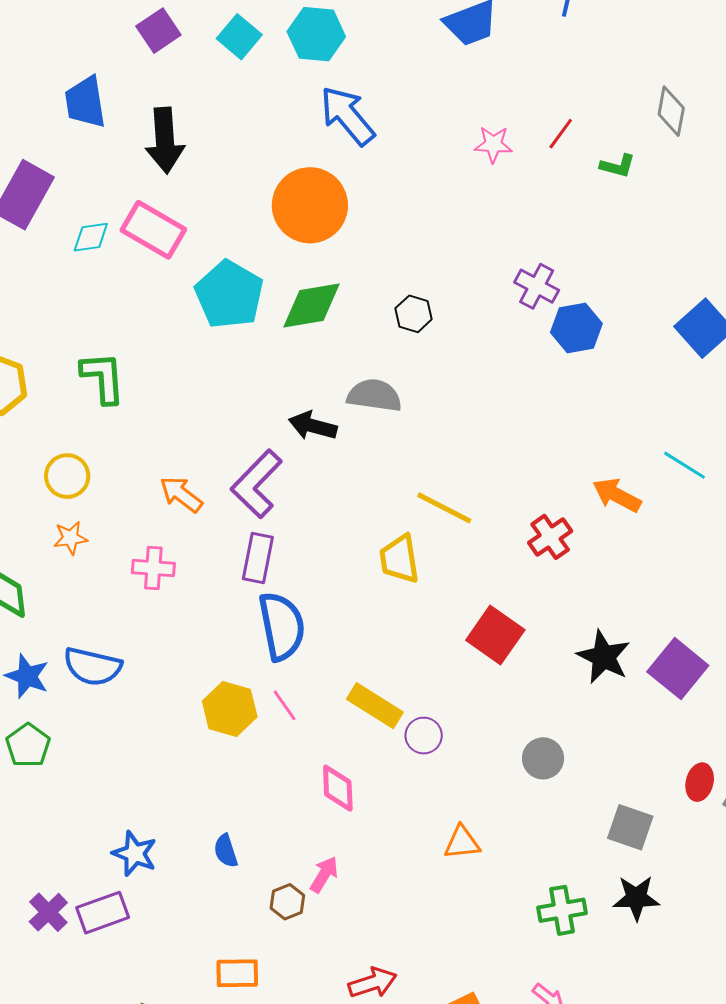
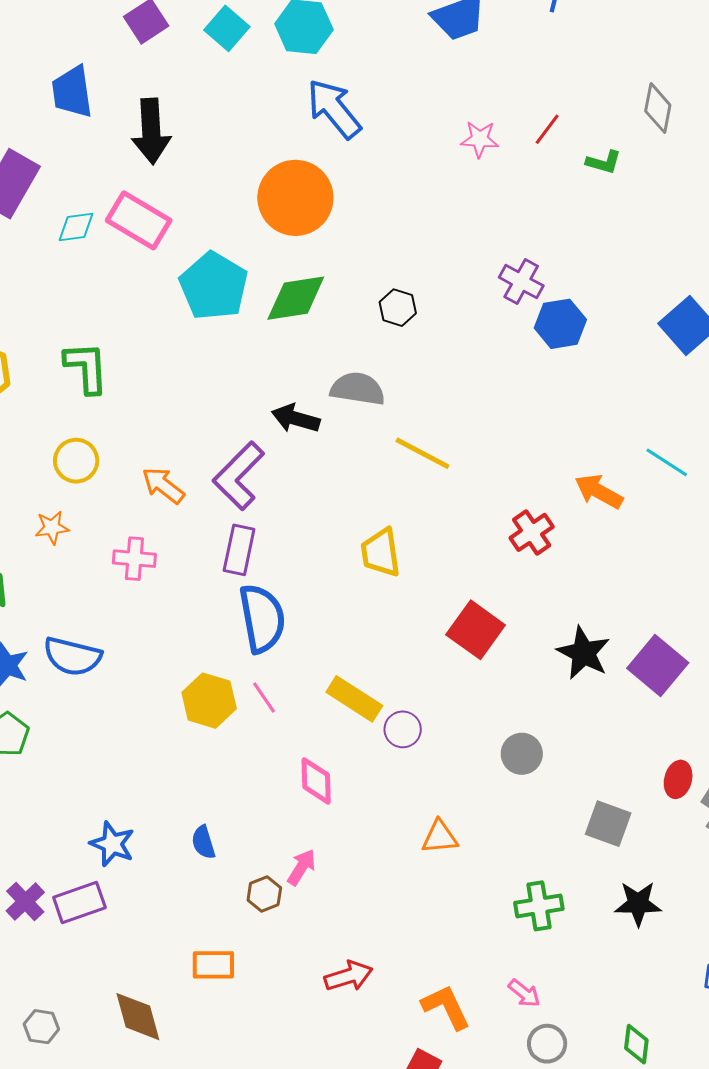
yellow circle: (67, 476) -> (76, 461), moved
yellow line: (444, 508) -> (422, 453), moved
black star: (636, 898) -> (638, 904), moved

